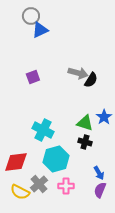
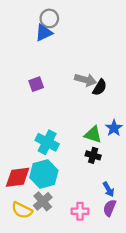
gray circle: (31, 16) -> (49, 18), moved
cyan hexagon: (56, 159) -> (44, 174), moved
pink cross: (66, 186) -> (80, 211), moved

